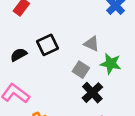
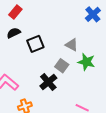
black semicircle: (19, 55) -> (14, 33), moved
black cross: (92, 93) -> (48, 82), moved

